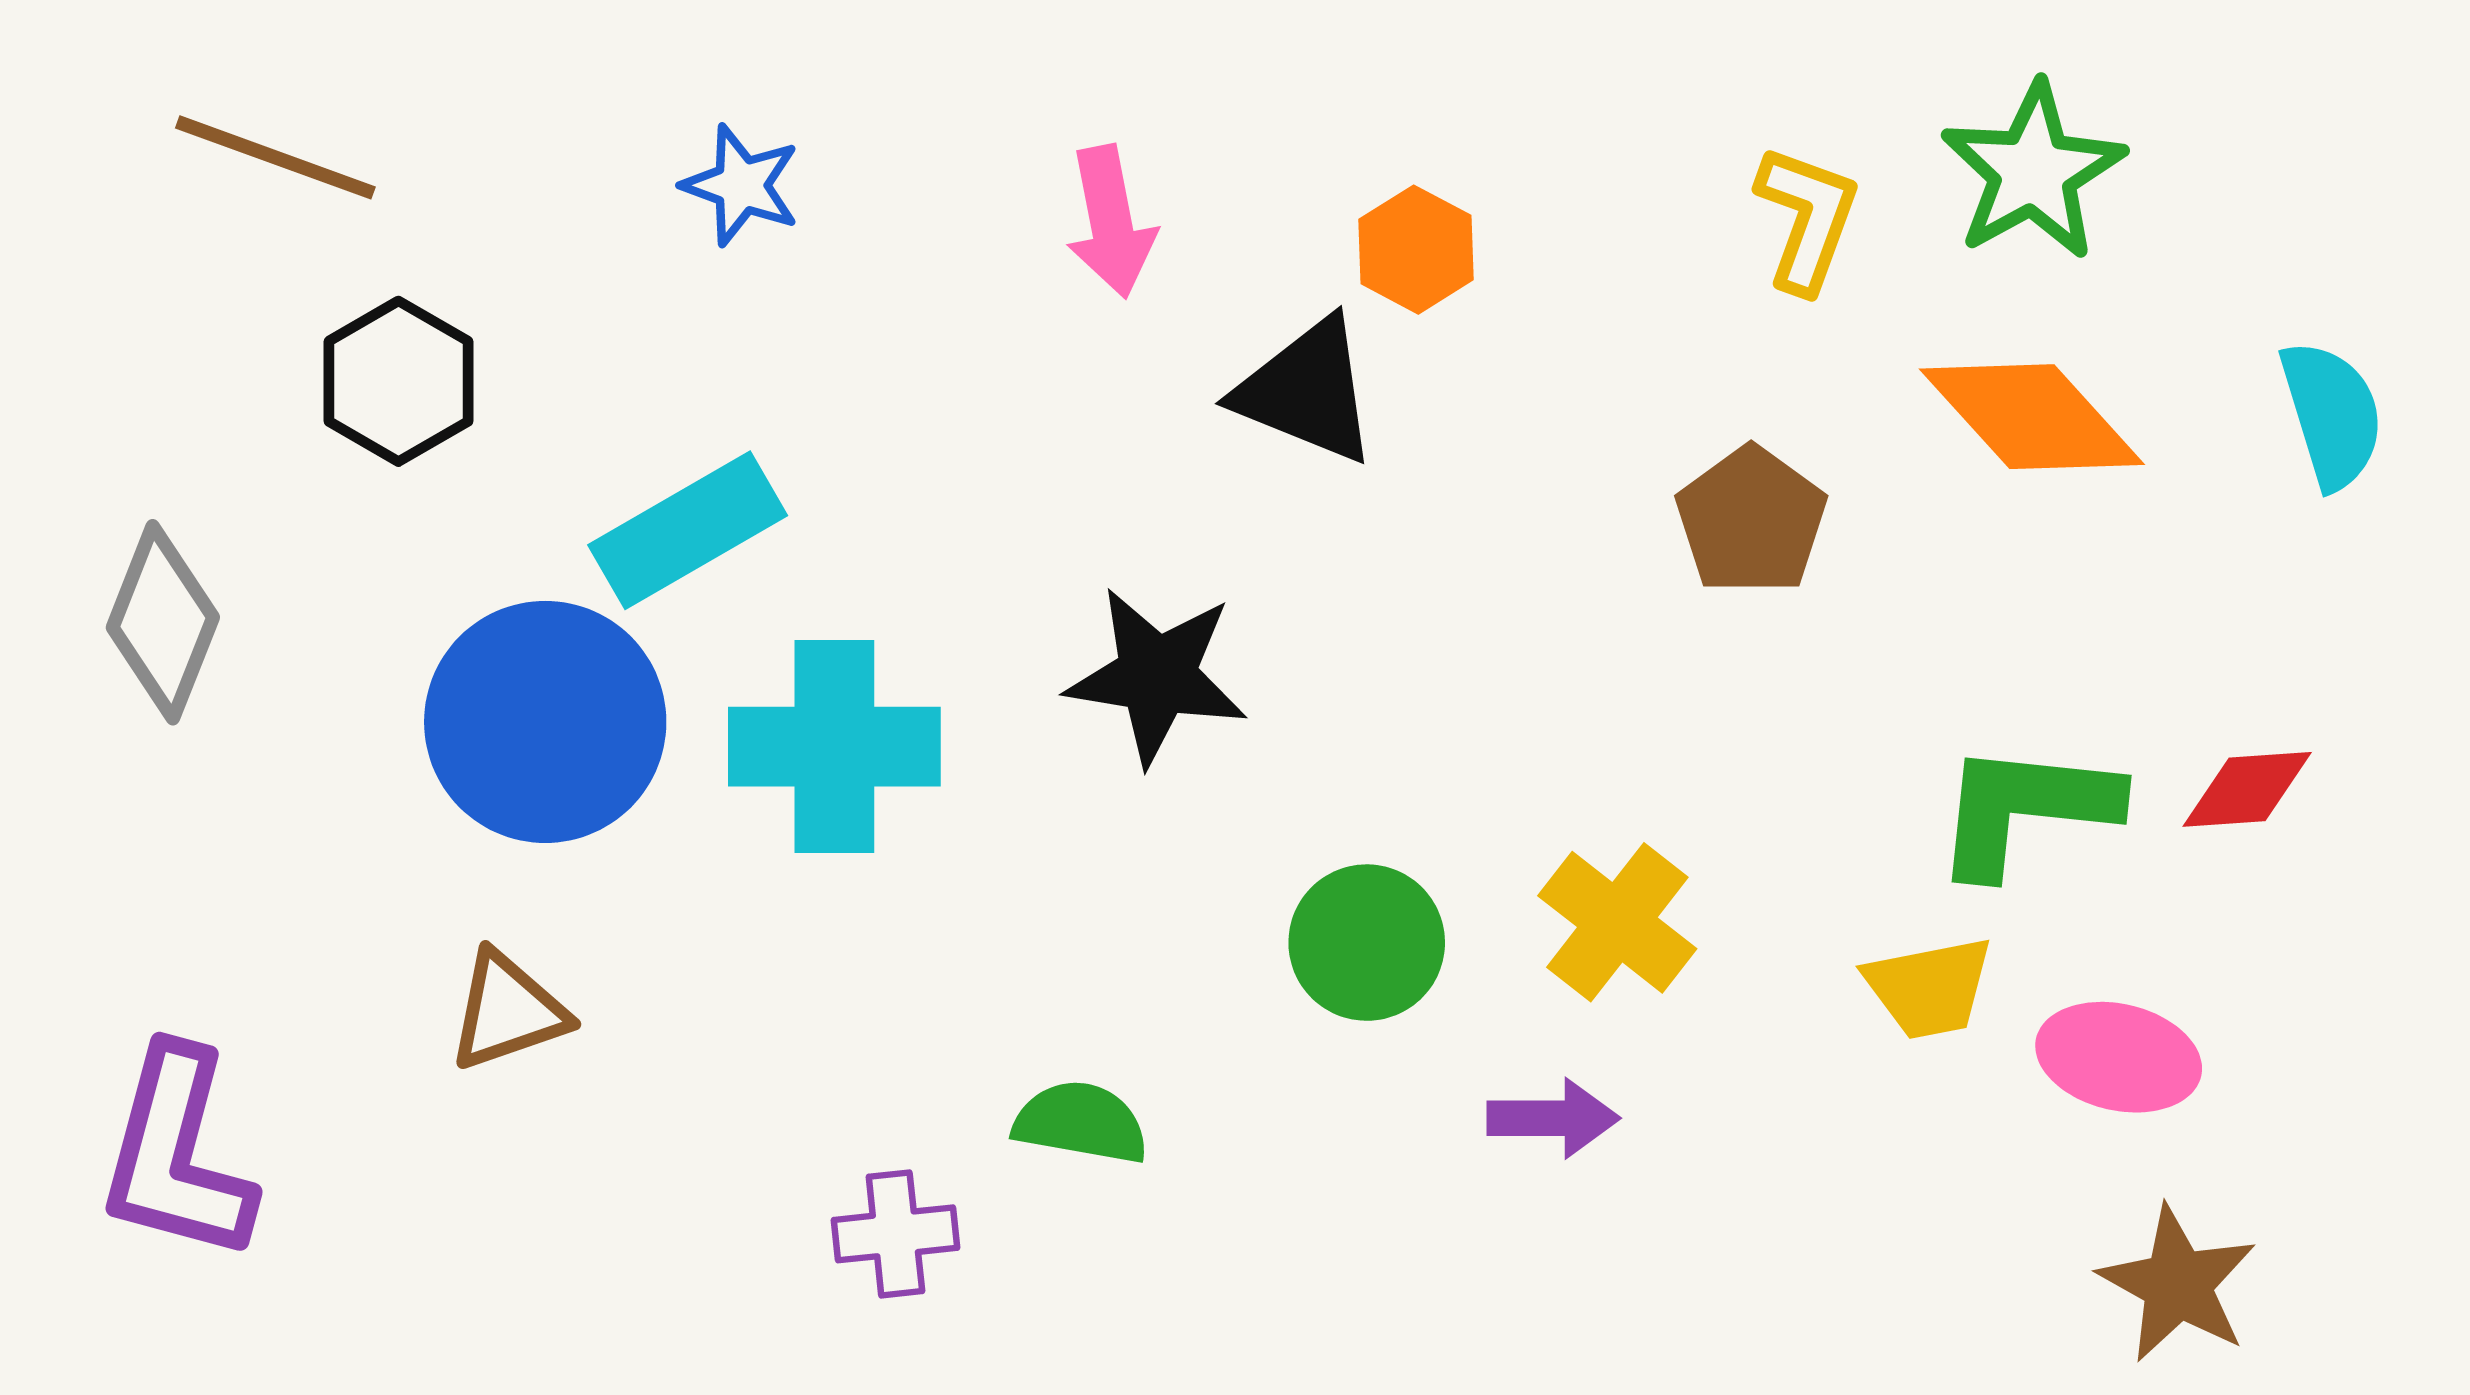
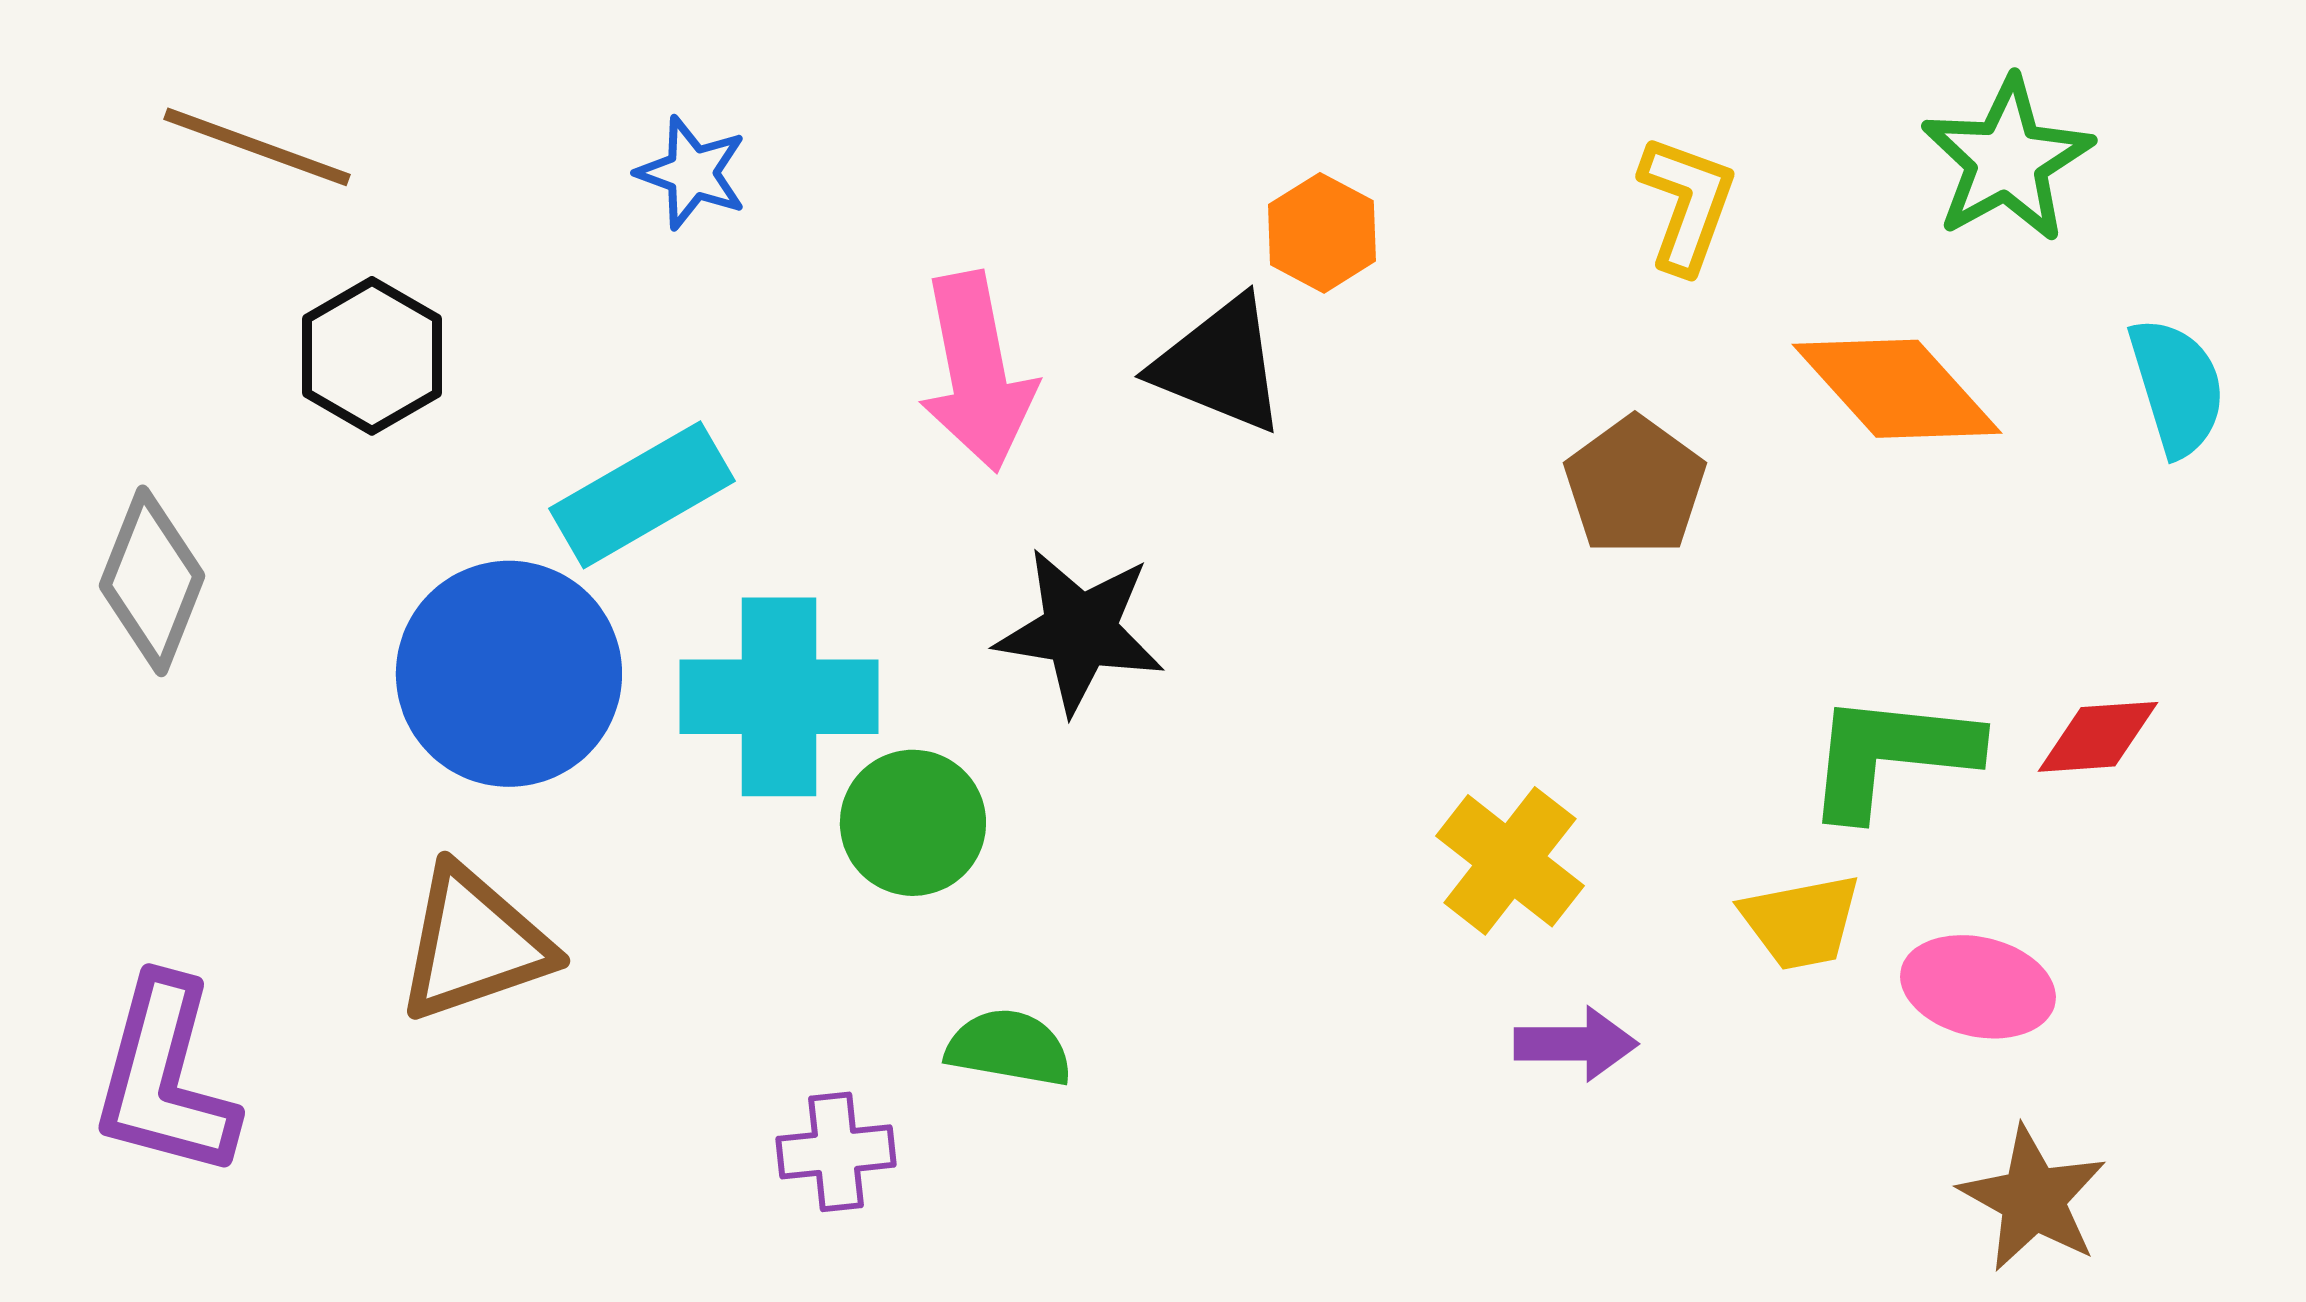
green star: (2033, 171) -> (2007, 160), moved
pink arrow: (1111, 222) -> (977, 372), moved, size x1.4
green circle: (1367, 943) -> (913, 823), moved
brown triangle: (508, 1011) -> (474, 944), size x1.4
purple arrow: (1553, 1118) -> (1576, 1044), moved

